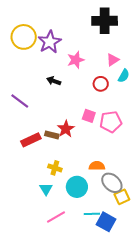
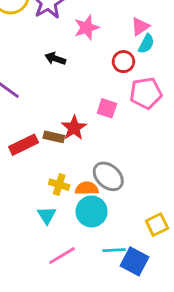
cyan semicircle: (124, 76) -> (146, 44), moved
pink pentagon: (111, 122) -> (146, 93), moved
orange semicircle: (97, 166) -> (87, 188), moved
gray ellipse: (112, 183) -> (108, 176), moved

